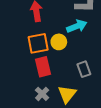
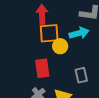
orange square: (38, 43) -> (49, 33), moved

